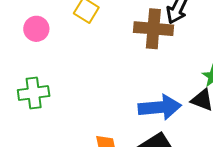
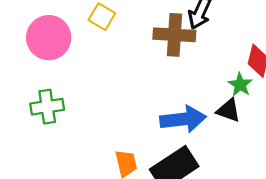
pink circle: (36, 29) -> (49, 38), size x1.6

